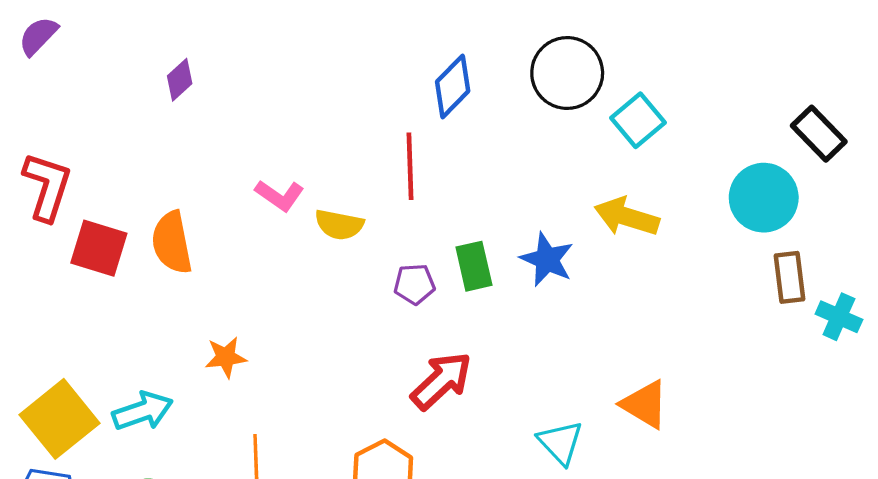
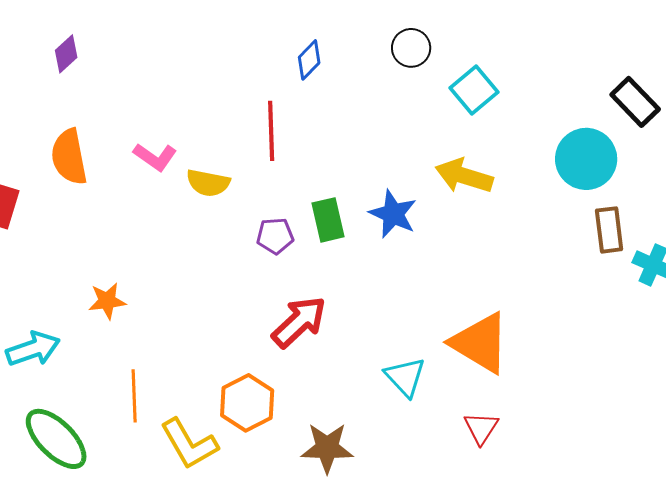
black circle: (567, 73) -> (411, 48), size x0.6
blue diamond: (453, 86) -> (309, 60), size x0.7
orange semicircle: (172, 243) -> (69, 157), moved
orange triangle: (645, 404) -> (480, 343), size x1.4

